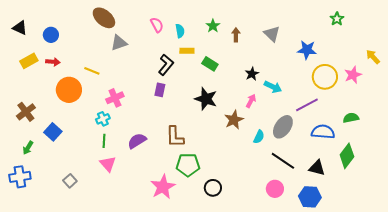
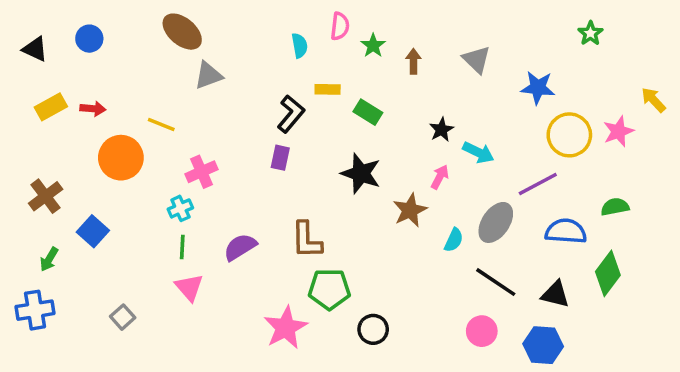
pink semicircle: (157, 25) -> (340, 26), moved, turned 35
cyan semicircle: (180, 31) -> (300, 46), moved
blue circle: (51, 35) -> (89, 39), moved

